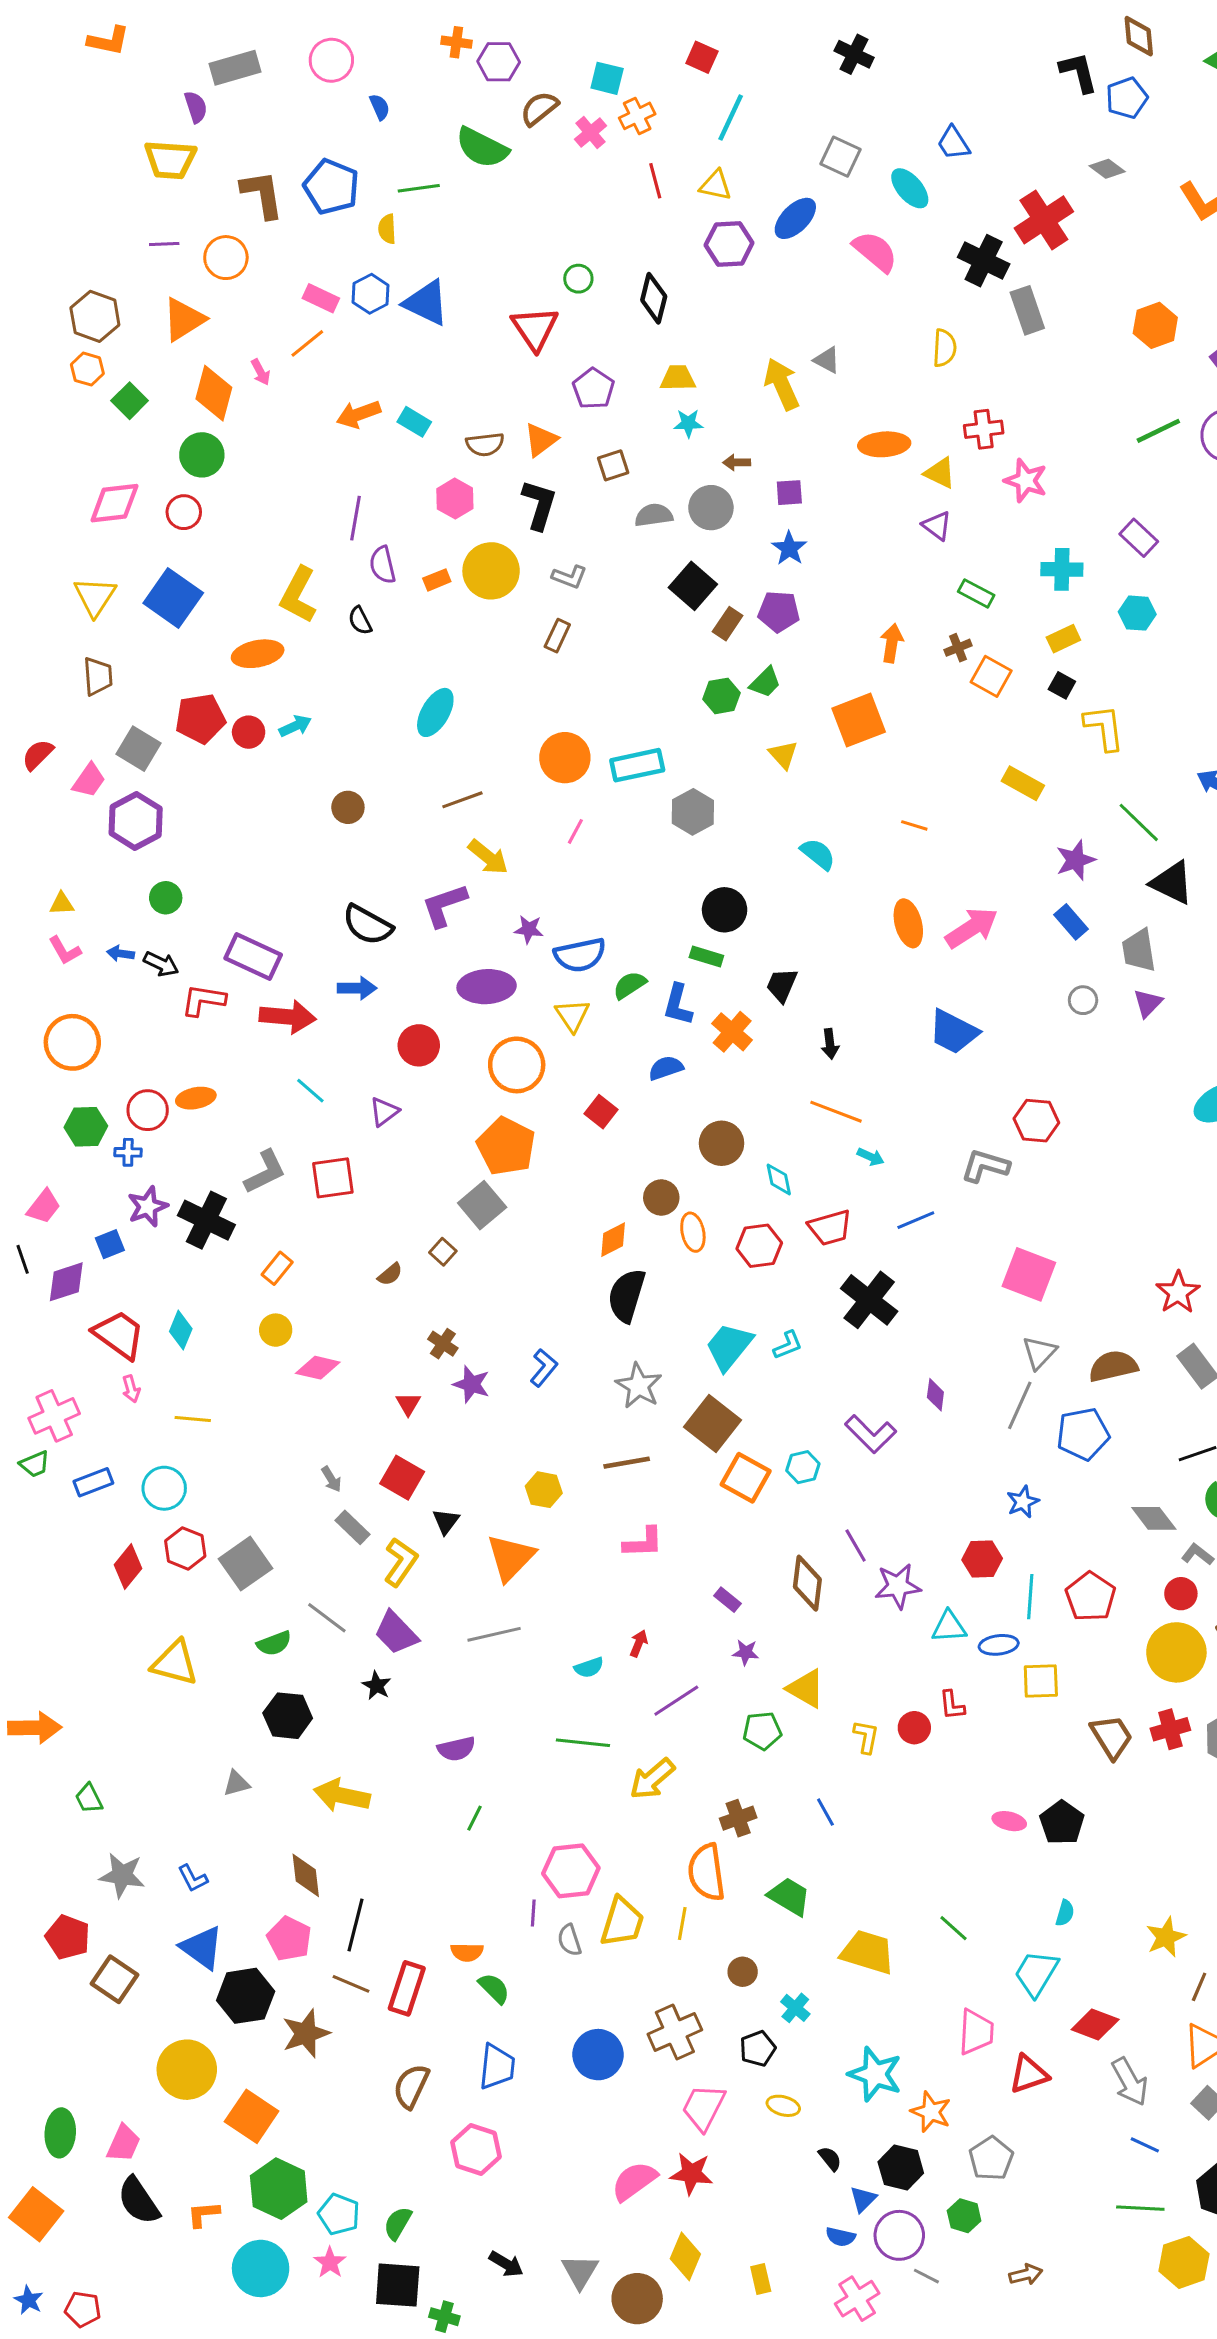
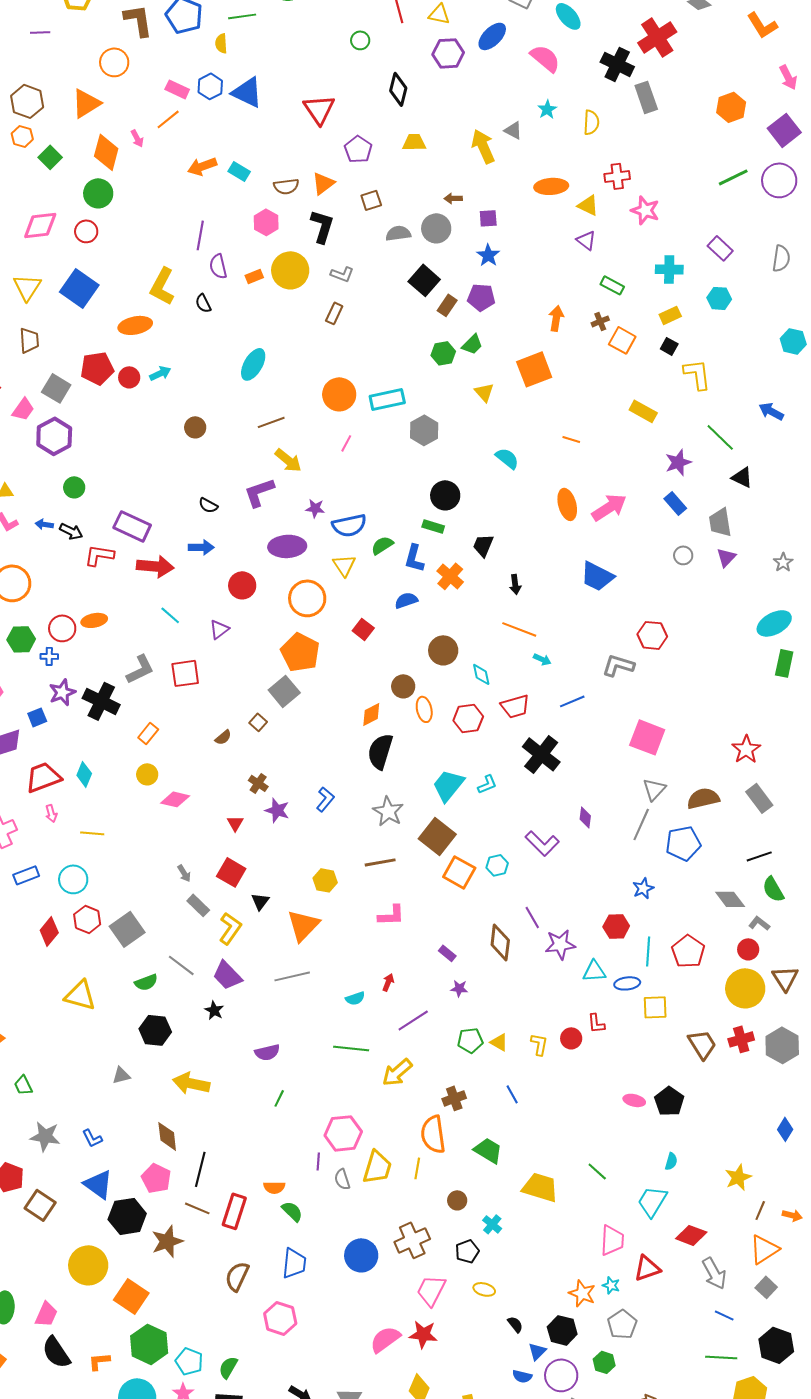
purple line: (164, 244) -> (40, 32), moved
green circle: (578, 279) -> (360, 40), moved
cyan star: (688, 423) -> (547, 109), moved, turned -30
black triangle: (1172, 883) -> (742, 477), size x0.7
black semicircle: (368, 925) -> (208, 505), size x0.6
red trapezoid: (119, 1335) -> (43, 777), turned -57
yellow triangle: (806, 1689) -> (499, 1042), moved, size x0.7
cyan star: (875, 2074) -> (611, 1285), moved, size x0.5

